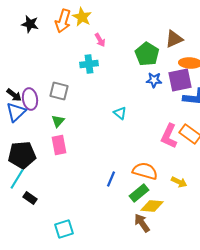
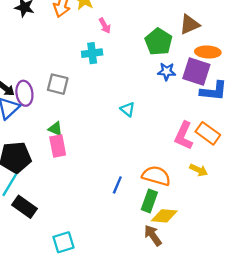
purple square: (180, 80) -> (196, 71), turned 30
green triangle: (58, 121) -> (55, 129), moved, turned -48
yellow arrow: (179, 182) -> (199, 170), moved
green rectangle: (139, 193) -> (149, 201), turned -30
black rectangle: (30, 198) -> (24, 207), size x1.5

